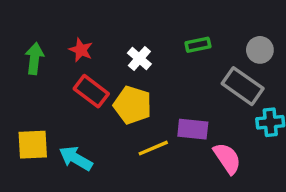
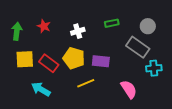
white cross: (139, 59) -> (78, 31), turned 32
red rectangle: (91, 91) -> (49, 63), moved
purple rectangle: (193, 129) -> (101, 61), moved
yellow square: (33, 145) -> (25, 59), moved

